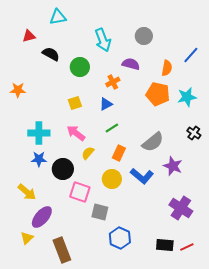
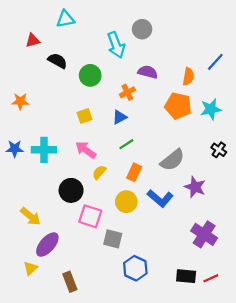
gray circle: (144, 36) -> (142, 29), moved
blue star: (39, 159) -> (15, 149), moved
brown rectangle: (62, 250) -> (70, 282), size x0.7

